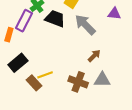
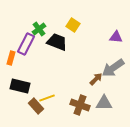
gray arrow: (85, 25) -> (113, 68), moved, turned -80
black rectangle: (18, 63) -> (20, 86), turned 54

